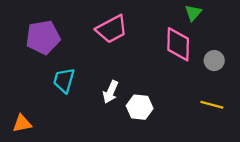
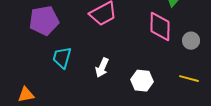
white hexagon: (140, 107) -> (142, 81), moved

